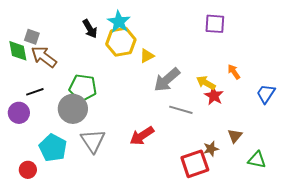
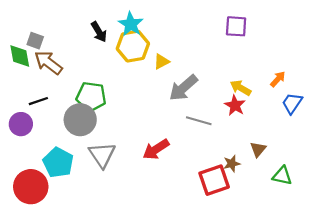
orange arrow: (234, 72) -> (278, 79), moved, turned 77
yellow arrow: (206, 83) -> (240, 88), moved
red circle: (28, 170) -> (31, 187), size x1.8

